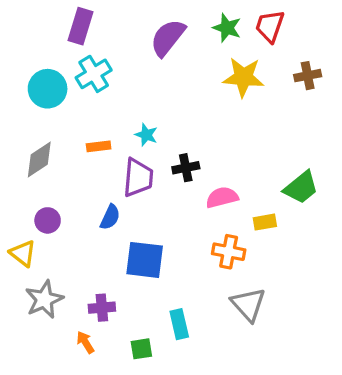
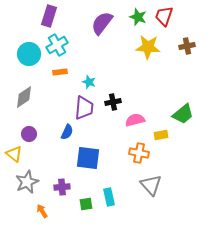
orange rectangle: (99, 146) -> (60, 72), moved
orange arrow: (85, 342) -> (42, 211), moved
green square: (141, 349) -> (86, 204), moved

